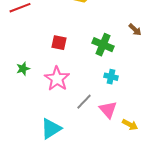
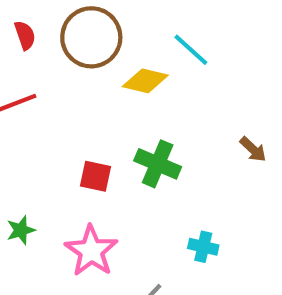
green cross: (103, 45) -> (158, 164), moved

